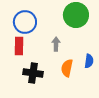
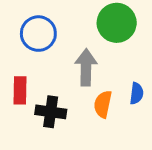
gray arrow: (56, 44) -> (86, 67), size x1.6
red rectangle: (19, 46) -> (20, 90), moved

